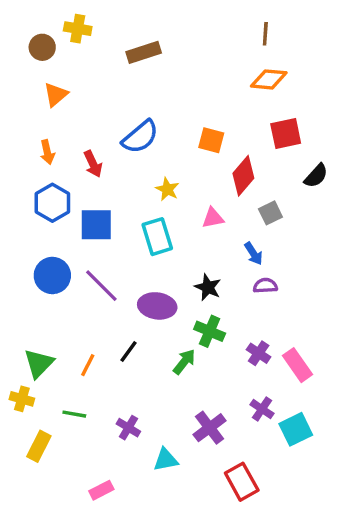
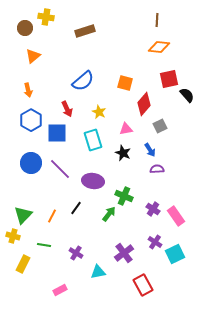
red arrow: (93, 164) -> (67, 109), moved
black semicircle: (316, 176) -> (187, 95), moved, turned -84
black star: (208, 287) -> (123, 153), moved

